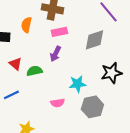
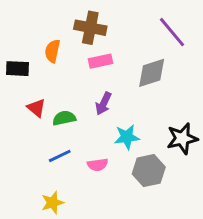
purple arrow: (55, 54) -> (103, 103), moved
black star: (111, 73) -> (182, 138), moved
blue line: (11, 95) -> (60, 156), moved

